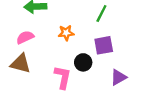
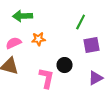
orange star: (66, 33) -> (39, 39), moved
purple square: (104, 45) -> (92, 45), moved

